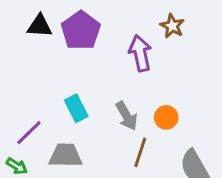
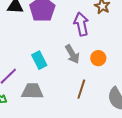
gray arrow: (127, 116) -> (72, 54), moved
orange circle: (166, 117) -> (98, 58), moved

